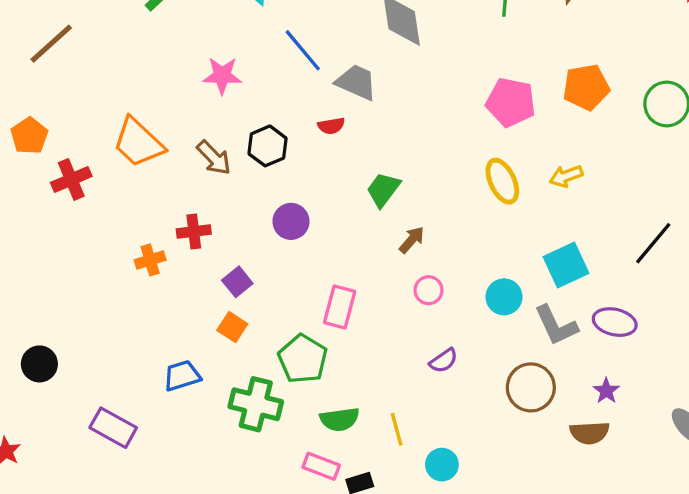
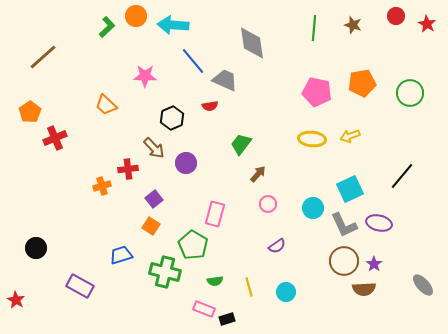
orange trapezoid: (138, 143) -> (106, 105), moved, size x0.7
brown arrow: (214, 158) -> (154, 148), moved
yellow ellipse: (502, 181) -> (312, 139), turned -60
brown circle: (531, 387) -> (344, 261), moved
green semicircle: (340, 419) -> (215, 281), size x0.7
cyan circle: (442, 465) -> (286, 292), moved

